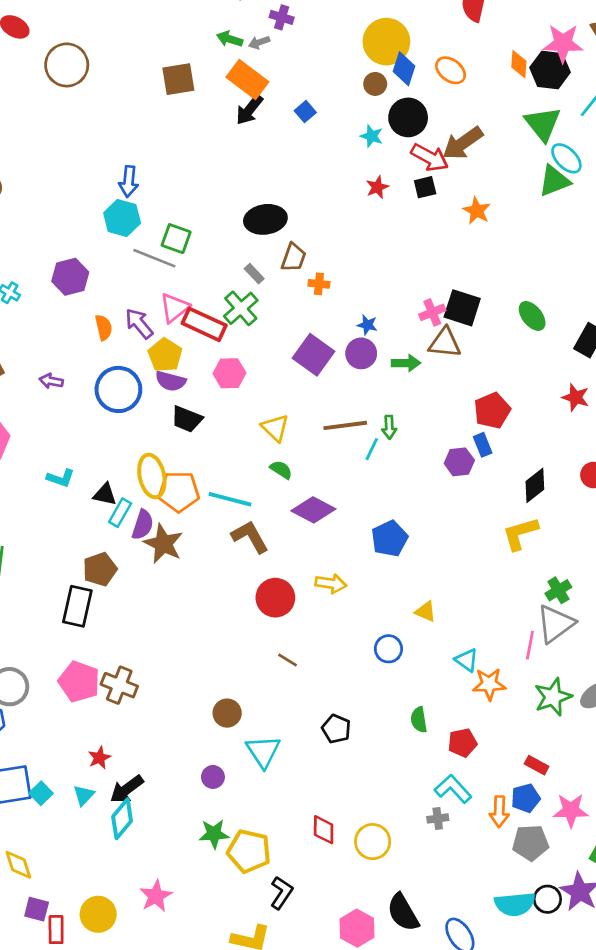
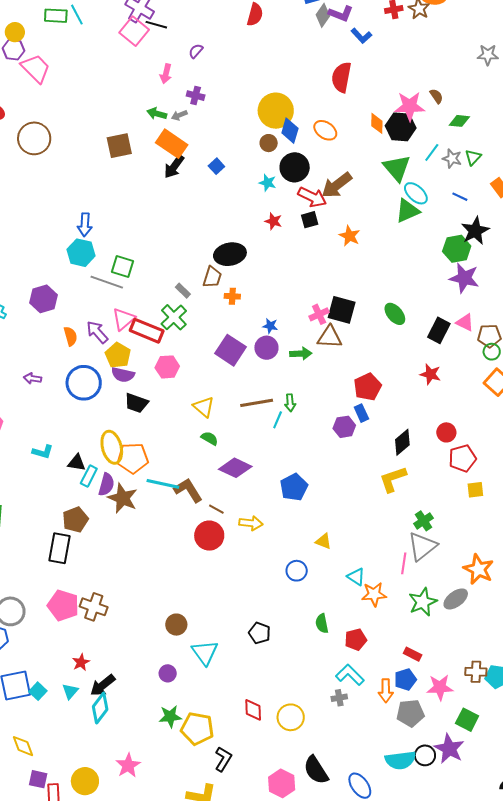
red star: (377, 187) -> (273, 221), turned -30
black ellipse: (265, 219) -> (230, 254), moved
cyan line: (230, 499) -> (163, 484), moved
brown line: (288, 660) -> (216, 509), moved

